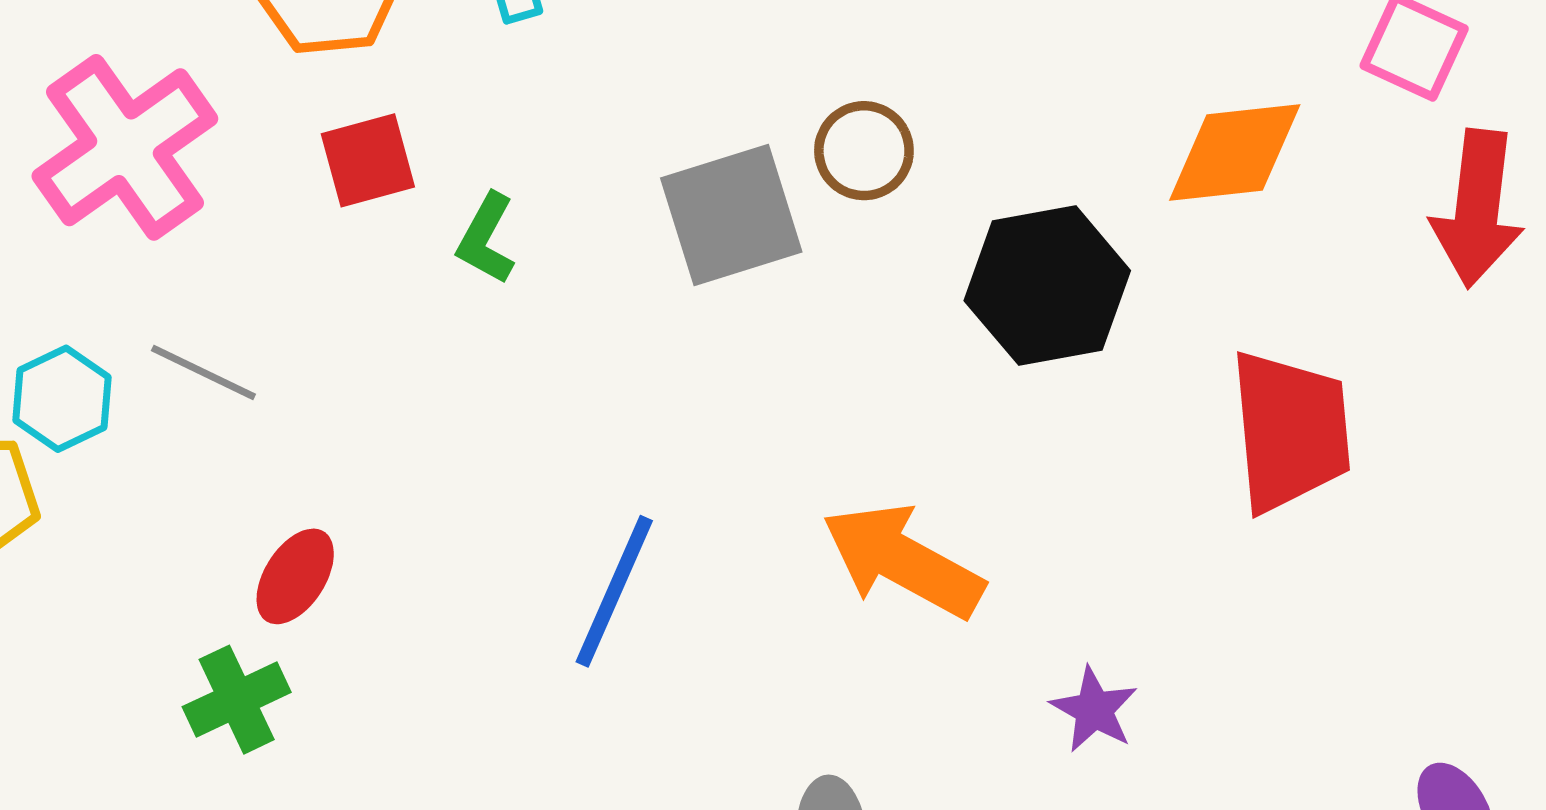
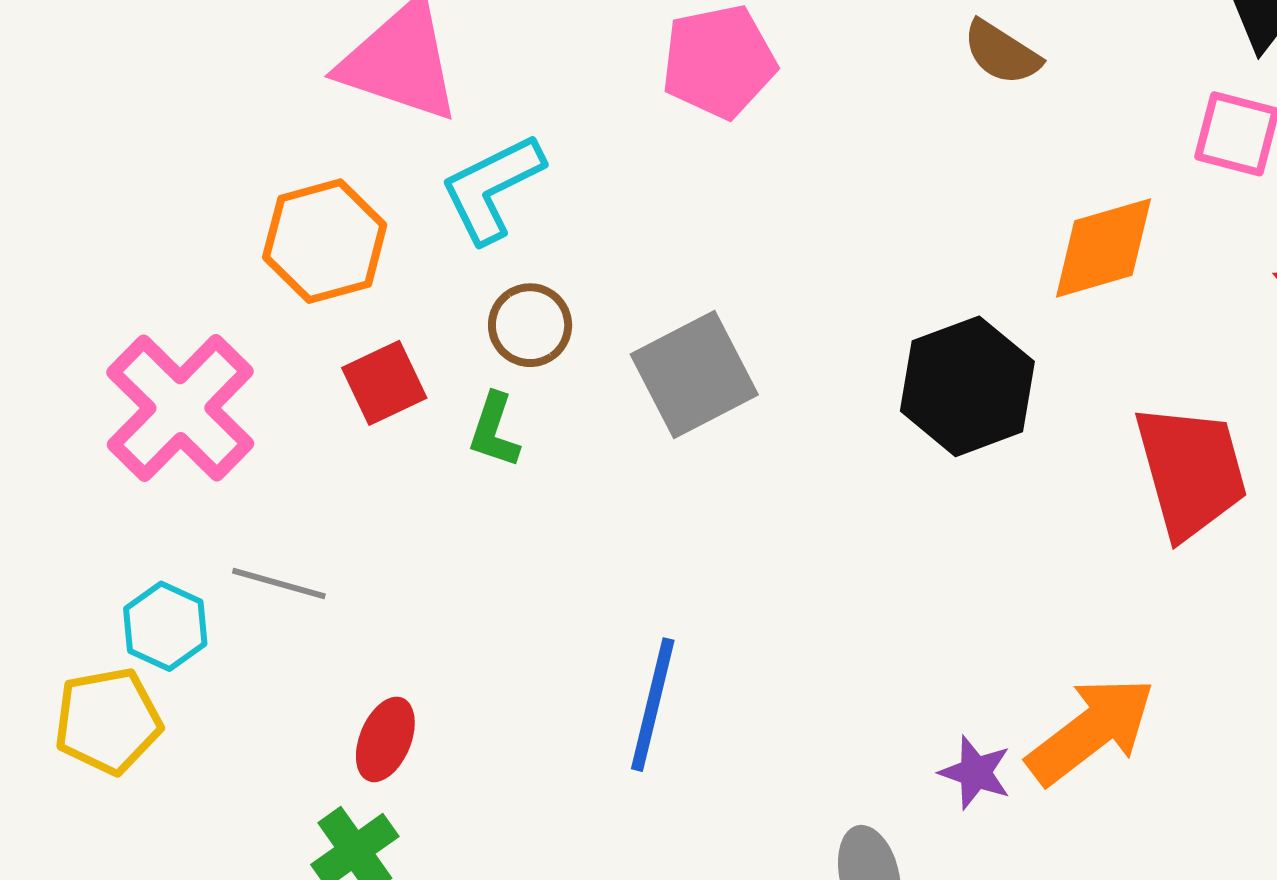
brown circle: (864, 151) -> (530, 325), moved
orange arrow: (903, 561) -> (1091, 731), moved, turned 124
purple star: (1094, 710) -> (975, 773), moved

